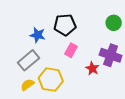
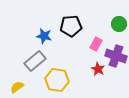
pink rectangle: (71, 50) -> (96, 44), moved
yellow semicircle: (27, 85) -> (17, 87), moved

